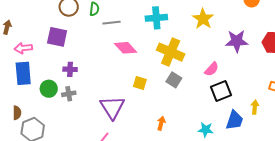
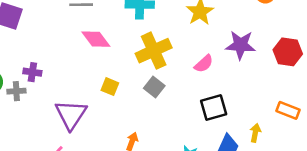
yellow cross: (171, 52) -> (154, 51), turned 36
purple cross: (70, 69) -> (32, 72), moved
pink semicircle: (212, 69) -> (204, 64), moved

